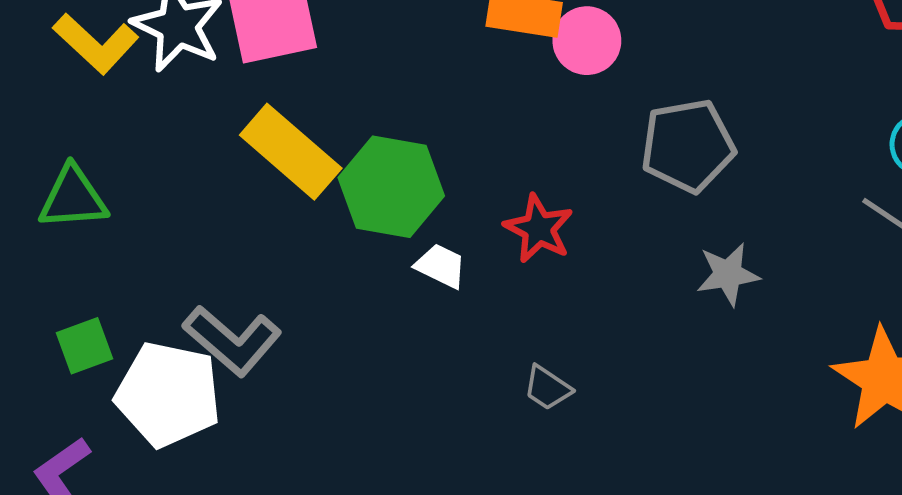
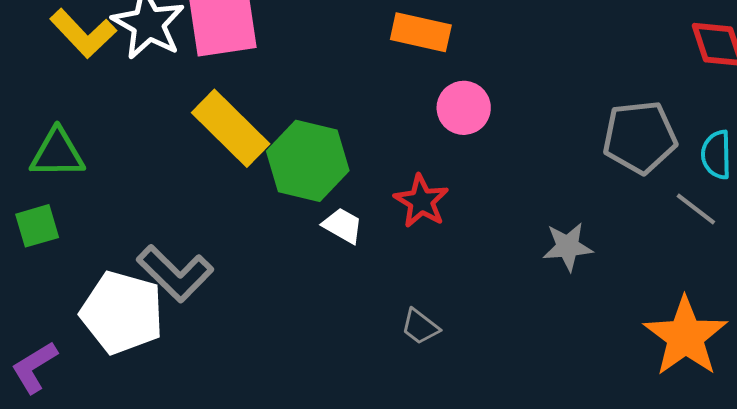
pink circle: (587, 41) -> (464, 108), moved
gray pentagon: (688, 146) -> (640, 137), moved
green square: (85, 346) -> (37, 226), moved

